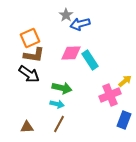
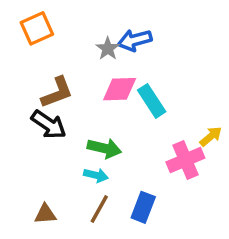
gray star: (66, 15) -> (108, 49), moved
orange square: (30, 38) -> (37, 28), moved
brown L-shape: (34, 55) -> (57, 92), turned -30
blue rectangle: (124, 120) -> (143, 207), moved

